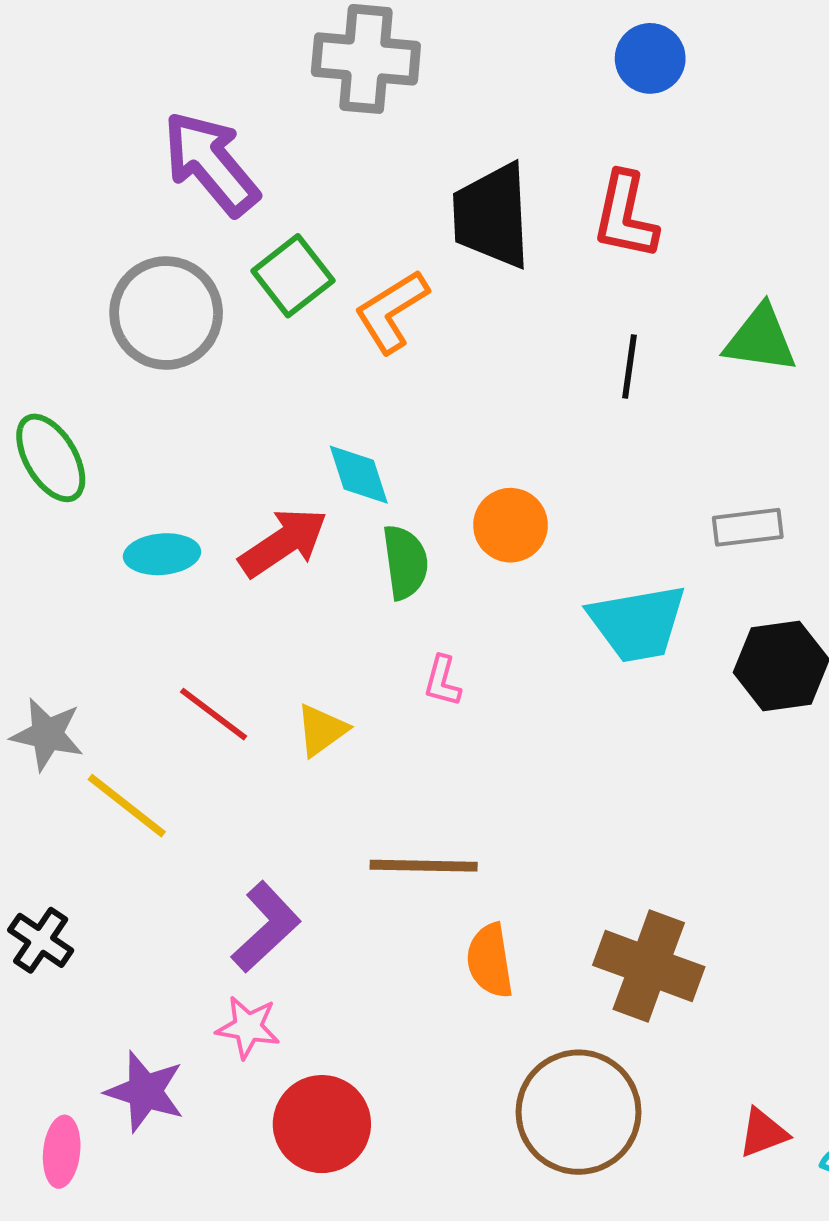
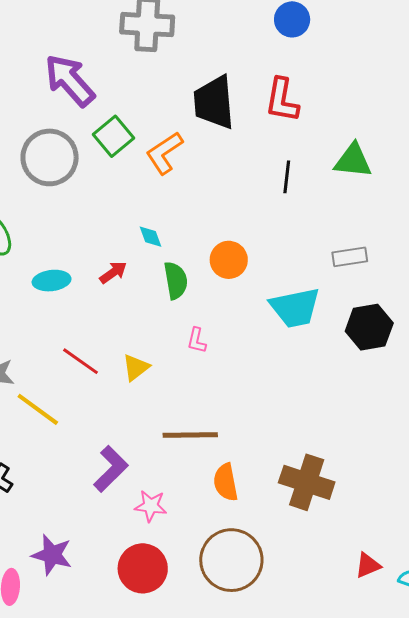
cyan diamond: (359, 475) -> (151, 237), size x0.7
red arrow: (283, 542) -> (113, 272), size x0.6
pink star: (248, 1027) -> (151, 506), moved
brown circle: (579, 1112) -> (231, 560), moved

